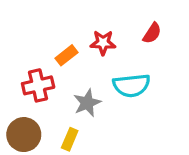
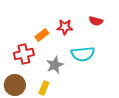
red semicircle: (152, 33) -> (96, 21), turned 72

